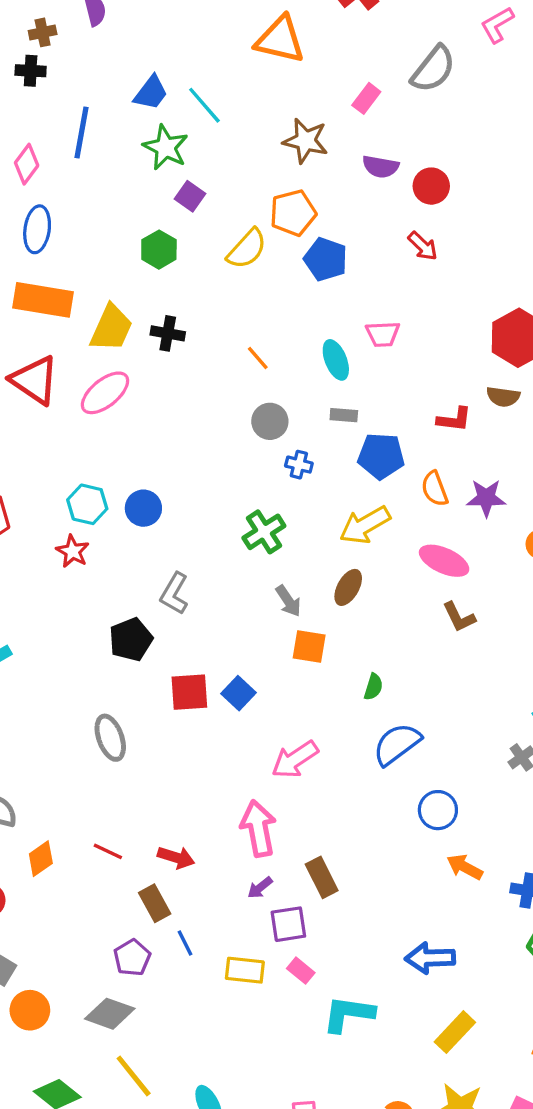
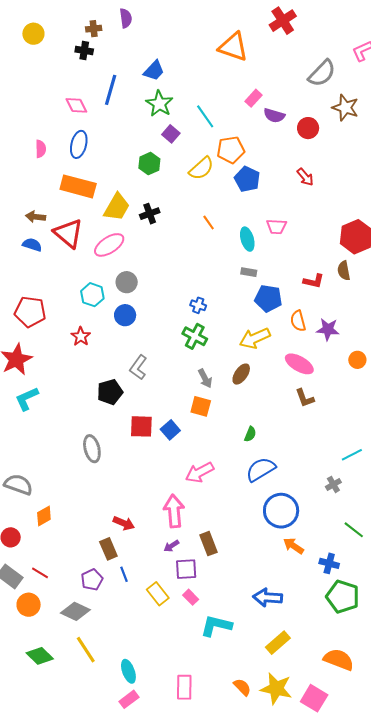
pink rectangle: (366, 98) -> (253, 98), moved
cyan line: (204, 105) -> (205, 116), moved
brown star: (306, 141) -> (345, 108), moved
pink diamond: (27, 164) -> (76, 105), turned -70
purple semicircle: (381, 167) -> (274, 115), moved
red circle: (431, 186) -> (308, 128), moved
black cross: (168, 333) -> (150, 214), turned -36
orange line: (258, 358) -> (209, 222), moved
brown semicircle: (503, 397) -> (344, 271), turned 66
gray circle: (270, 421) -> (127, 282), moved
blue cross: (299, 465) -> (198, 305), moved
cyan hexagon: (87, 504) -> (92, 295), moved
green cross: (264, 532) -> (195, 336), turned -35
orange square: (309, 647) -> (201, 406), moved
blue circle: (438, 810) -> (281, 511), size x1.5
red line: (108, 851) -> (40, 573), moved
yellow rectangle: (245, 970) -> (158, 594), turned 40

